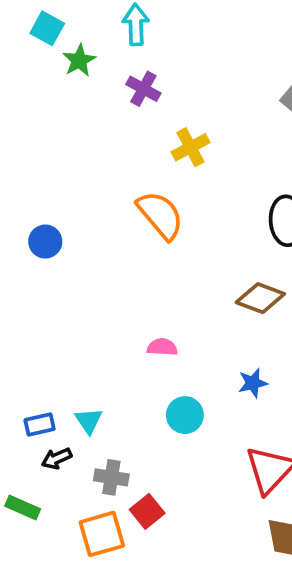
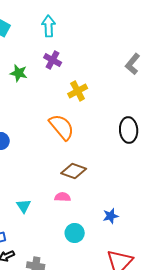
green star: (79, 60) -> (19, 73), moved, turned -30
brown diamond: (260, 298) -> (74, 171), moved
cyan triangle: (89, 421) -> (24, 206), moved

